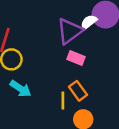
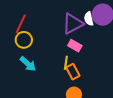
white semicircle: (89, 22) -> (89, 19), turned -72
yellow line: (63, 101) -> (66, 63), moved

